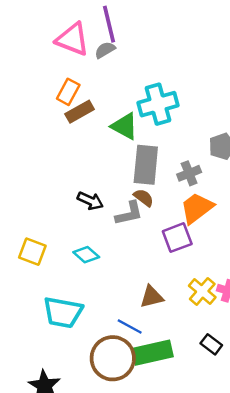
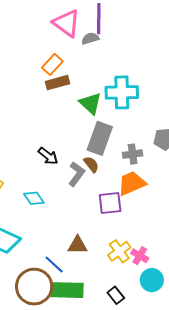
gray L-shape: (129, 213) -> (76, 174), turned -55

